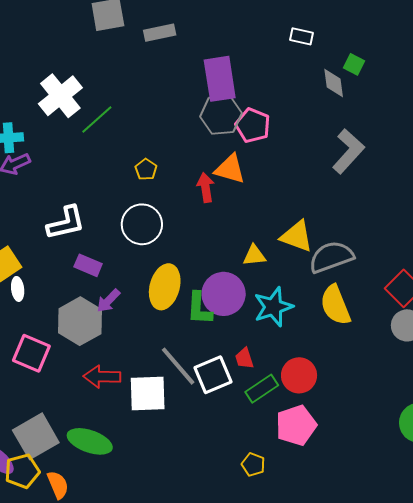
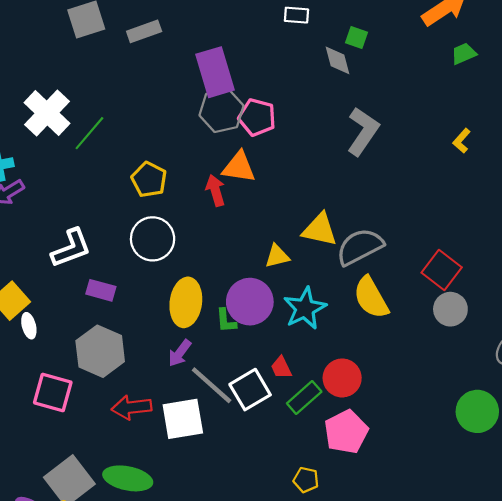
yellow pentagon: (146, 169) -> (149, 180), size x1.5
purple arrow: (108, 301) -> (180, 353), moved
green L-shape: (199, 308) -> (226, 321), size x0.7

